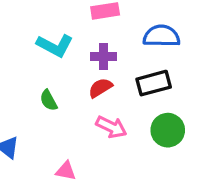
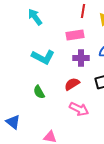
purple cross: (103, 56) -> (81, 58), moved

